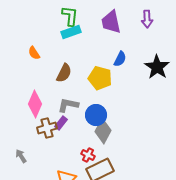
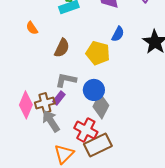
pink diamond: (35, 104) -> (26, 105), moved
red cross: (88, 155) -> (86, 130), size x1.6
gray arrow: (21, 156) -> (51, 121), moved, size x1.6

